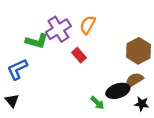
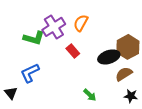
blue L-shape: (17, 69) -> (30, 73), moved
black ellipse: (118, 91) -> (109, 57), moved

